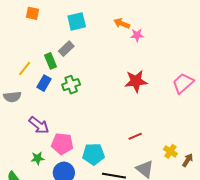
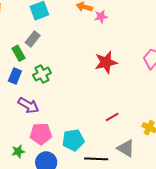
purple arrow: (39, 125) -> (28, 105), moved

